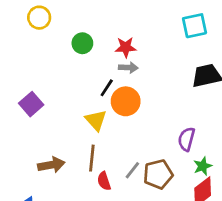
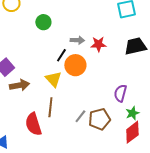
red star: (126, 47) -> (98, 44), moved
brown arrow: (51, 165) -> (19, 85), moved
red semicircle: (104, 181) -> (33, 124), moved, size x1.6

